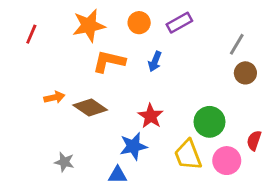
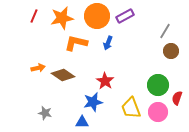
orange circle: (139, 23) -> (97, 16), size x1.6
red line: (31, 34) -> (34, 16), moved
green circle: (209, 122) -> (158, 85), moved

